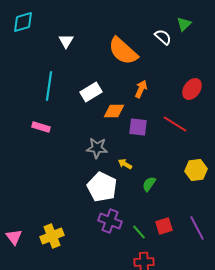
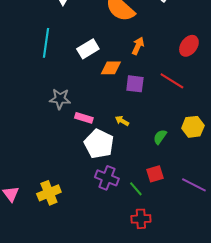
pink rectangle: (41, 127) -> (84, 118), moved
gray star: (97, 148) -> (60, 99), moved
green semicircle: (149, 184) -> (160, 137), moved
red square: (164, 226) -> (155, 174), moved
purple line: (197, 228) -> (194, 185), turned -35

